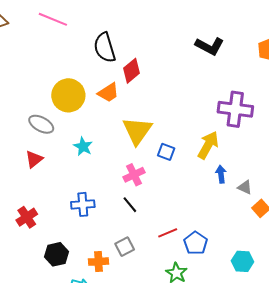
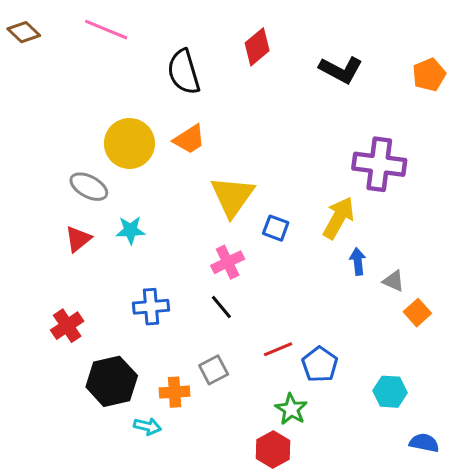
red diamond: (132, 71) -> (257, 47), moved
cyan star: (83, 146) -> (130, 230), moved, turned -30
black hexagon: (57, 254) -> (112, 381), size x1.4

